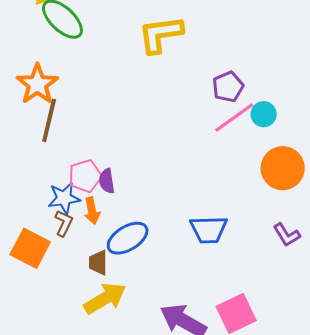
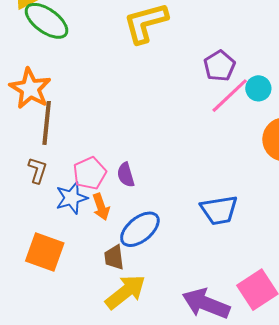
purple semicircle: (107, 181) -> (126, 175), moved
brown L-shape: (64, 223) -> (37, 170), moved

